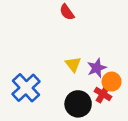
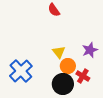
purple star: (97, 68) -> (90, 50), moved
orange circle: (112, 82) -> (68, 66), moved

